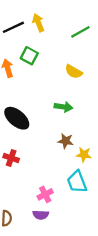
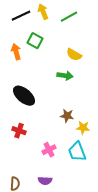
green line: (80, 32) -> (69, 17), moved
green arrow: (63, 107) -> (65, 76), moved
pink cross: (45, 194) -> (49, 150), moved

